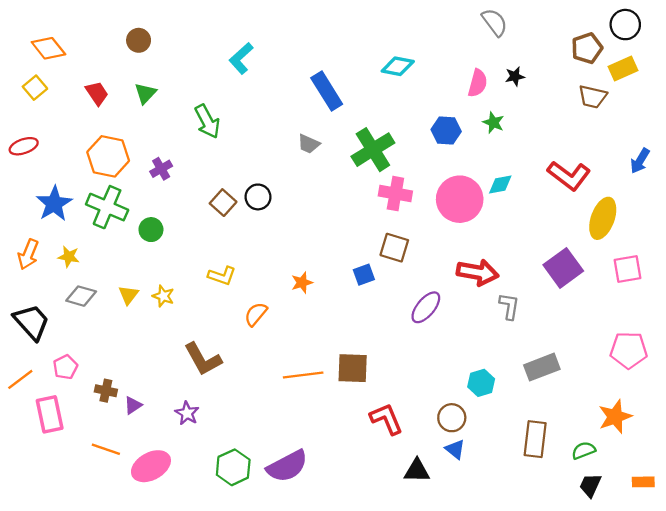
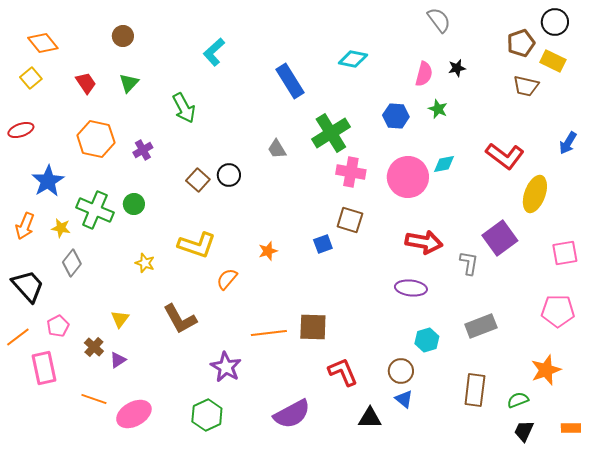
yellow rectangle: (623, 68) -> (553, 61), turned 50
gray trapezoid: (309, 144) -> (277, 149), moved, turned 35
green cross: (107, 207) -> (95, 210), moved
pink square: (628, 269) -> (565, 253), moved
yellow L-shape: (222, 276) -> (197, 245), size x1.5
yellow triangle: (128, 295) -> (120, 319), moved
gray diamond: (81, 296) -> (72, 263), turned -68
gray L-shape: (509, 306) -> (469, 263), moved
purple ellipse: (426, 307) -> (411, 288), moved, turned 56
brown cross: (106, 391) -> (94, 347), turned 30
purple star: (187, 413) -> (226, 367), moved, size x1.4
purple semicircle: (287, 466) -> (292, 414), moved

